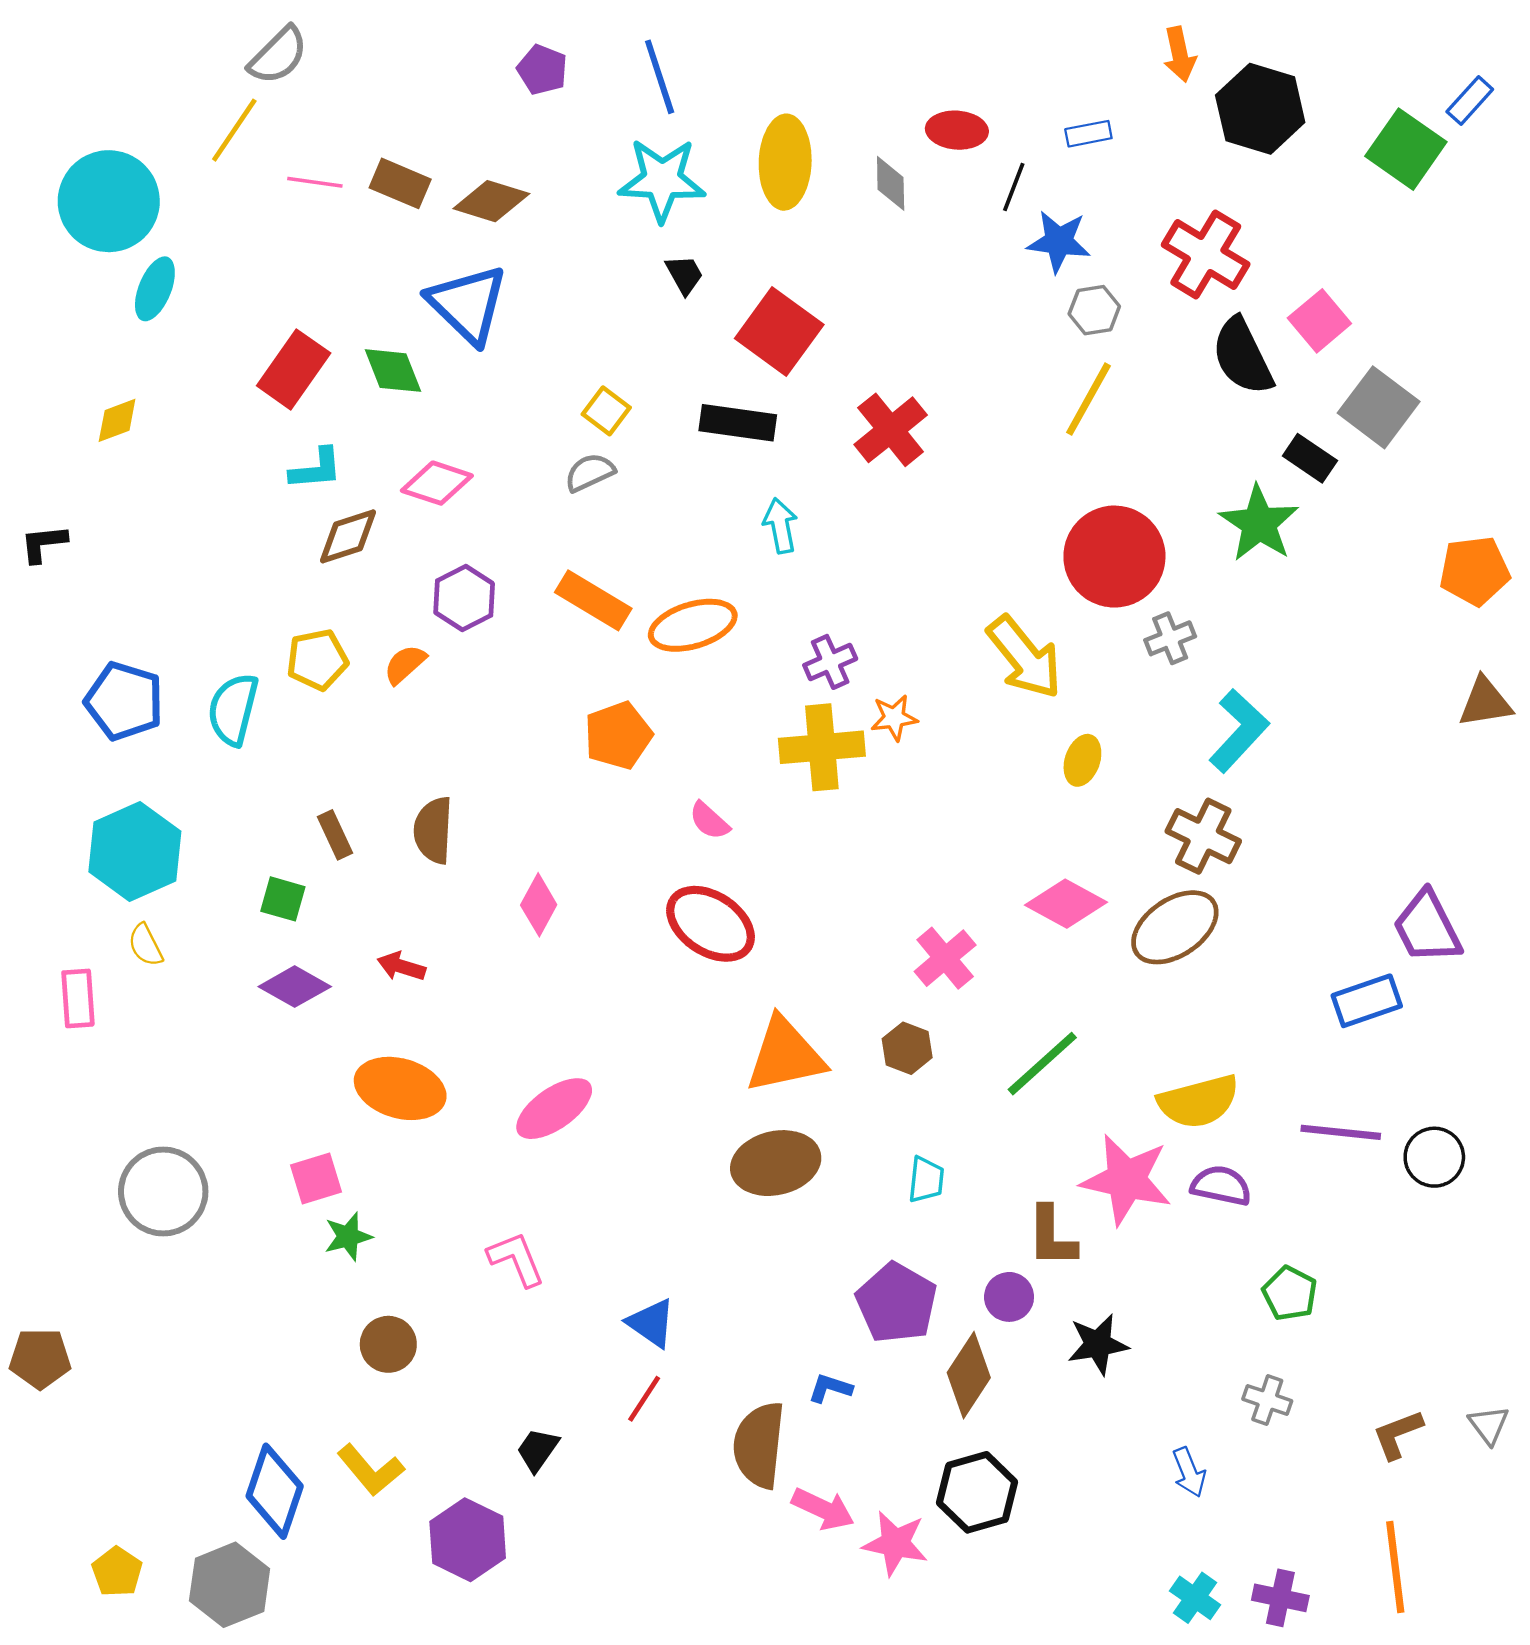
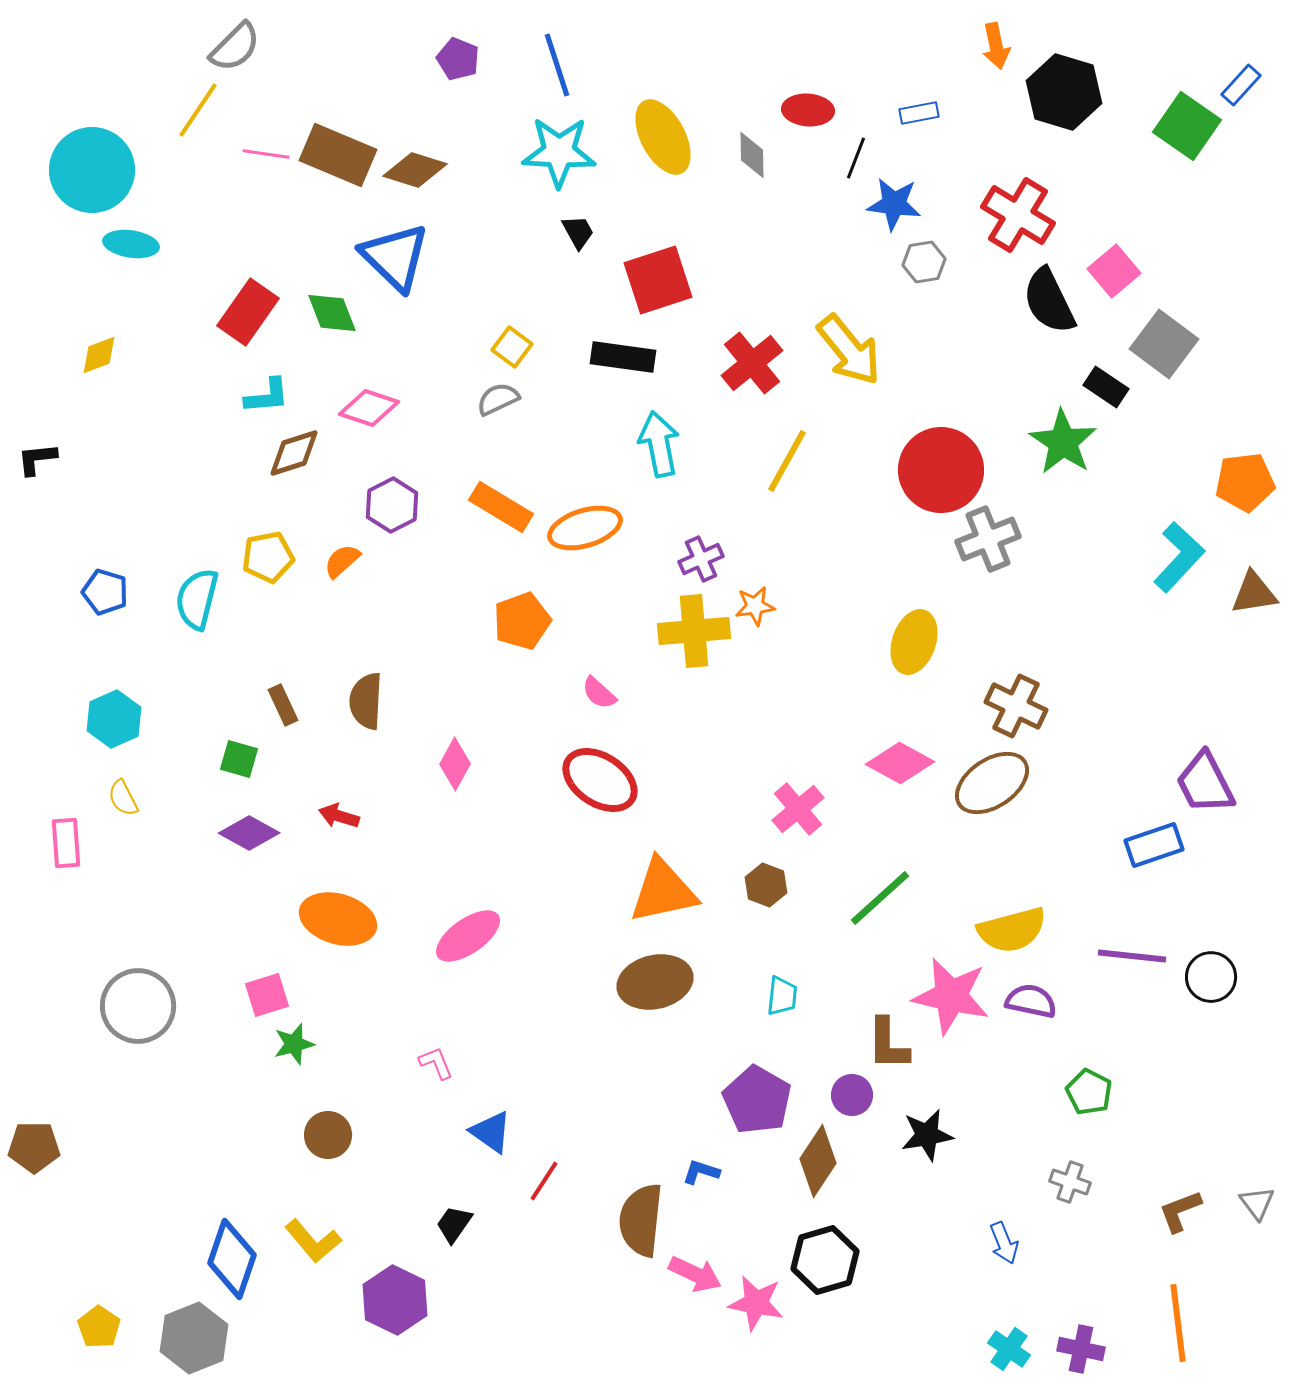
yellow ellipse: (785, 162) -> (663, 137), turned -30
brown rectangle: (400, 183) -> (338, 155), size x1.5
cyan ellipse: (155, 289) -> (131, 244), turned 76
red square: (779, 331) -> (658, 280), turned 36
yellow line: (1088, 399) -> (787, 461), moved
cyan arrow: (780, 526) -> (659, 444), size x1.4
gray cross: (1170, 638) -> (988, 539), size x1.5
yellow arrow: (1024, 657) -> (849, 350), moved
blue pentagon: (124, 701) -> (105, 592), size x0.7
cyan L-shape: (1239, 731) -> (1179, 557), moved
yellow ellipse: (1082, 760) -> (914, 642), size x1.5
cyan hexagon: (135, 852) -> (114, 719), size x0.7
pink L-shape: (516, 1259) -> (436, 1063), size x0.7
blue triangle: (651, 1323) -> (491, 1132), moved

